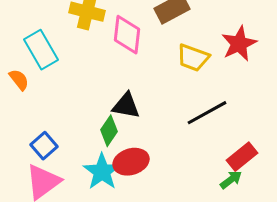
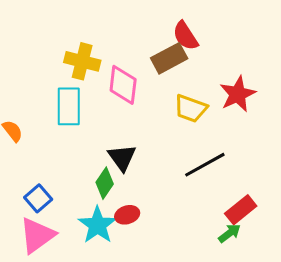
cyan rectangle: (41, 50) -> (69, 106), moved, turned 30
black triangle: (126, 106) -> (122, 158), turned 44
red ellipse: (131, 162) -> (127, 215), size x0.7

